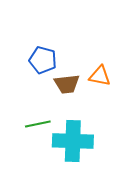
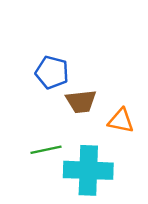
orange triangle: (100, 76) -> (121, 121), moved

